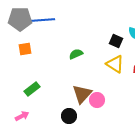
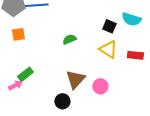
pink circle: (97, 100) -> (100, 86), moved
pink arrow: (22, 116) -> (15, 85), moved

